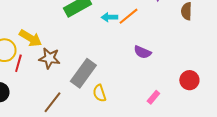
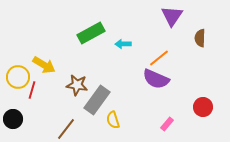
orange line: (128, 16) -> (159, 58), moved
purple semicircle: (142, 52) -> (156, 79), size x1.5
brown star: (49, 58) -> (77, 85), moved

